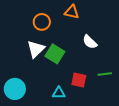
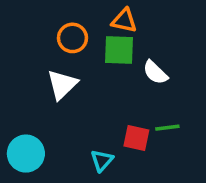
green square: (55, 54) -> (119, 50), moved, turned -30
green line: (105, 74) -> (167, 128), moved
cyan triangle: (59, 93) -> (102, 160), turned -48

